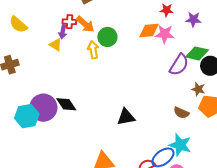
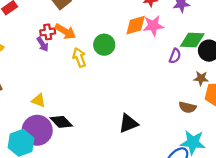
purple arrow: (63, 32) -> (43, 44), turned -32
green circle: (107, 37) -> (104, 45), moved
yellow triangle: (56, 45) -> (39, 100), moved
purple semicircle: (179, 65) -> (175, 56), size x0.6

